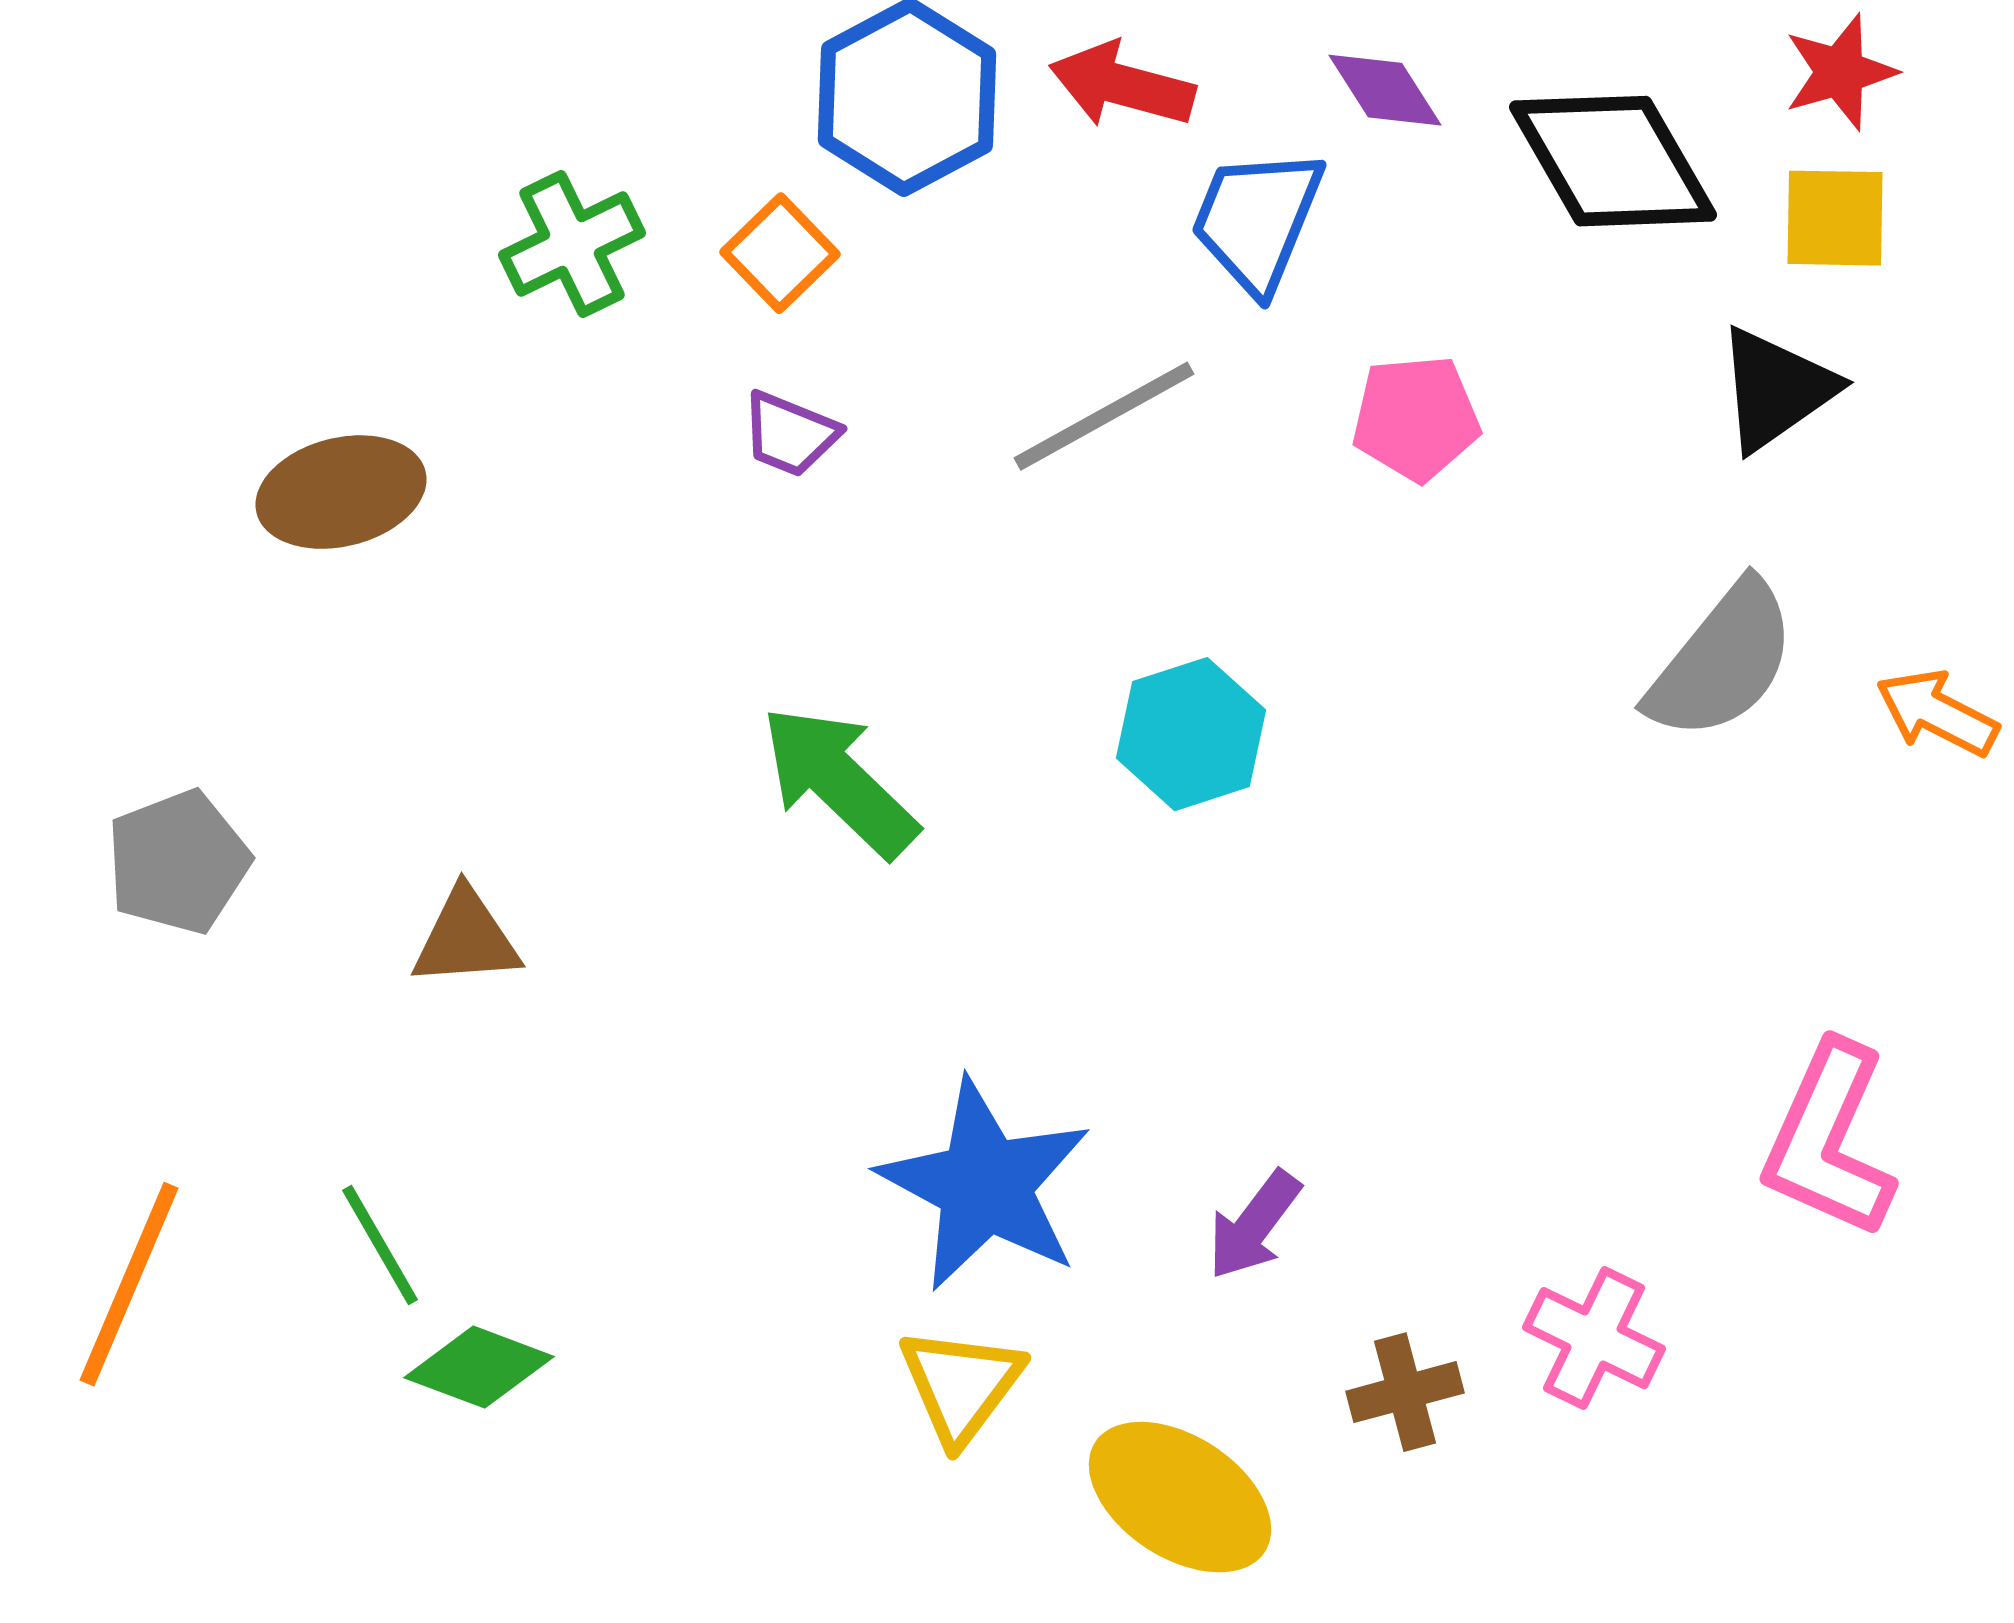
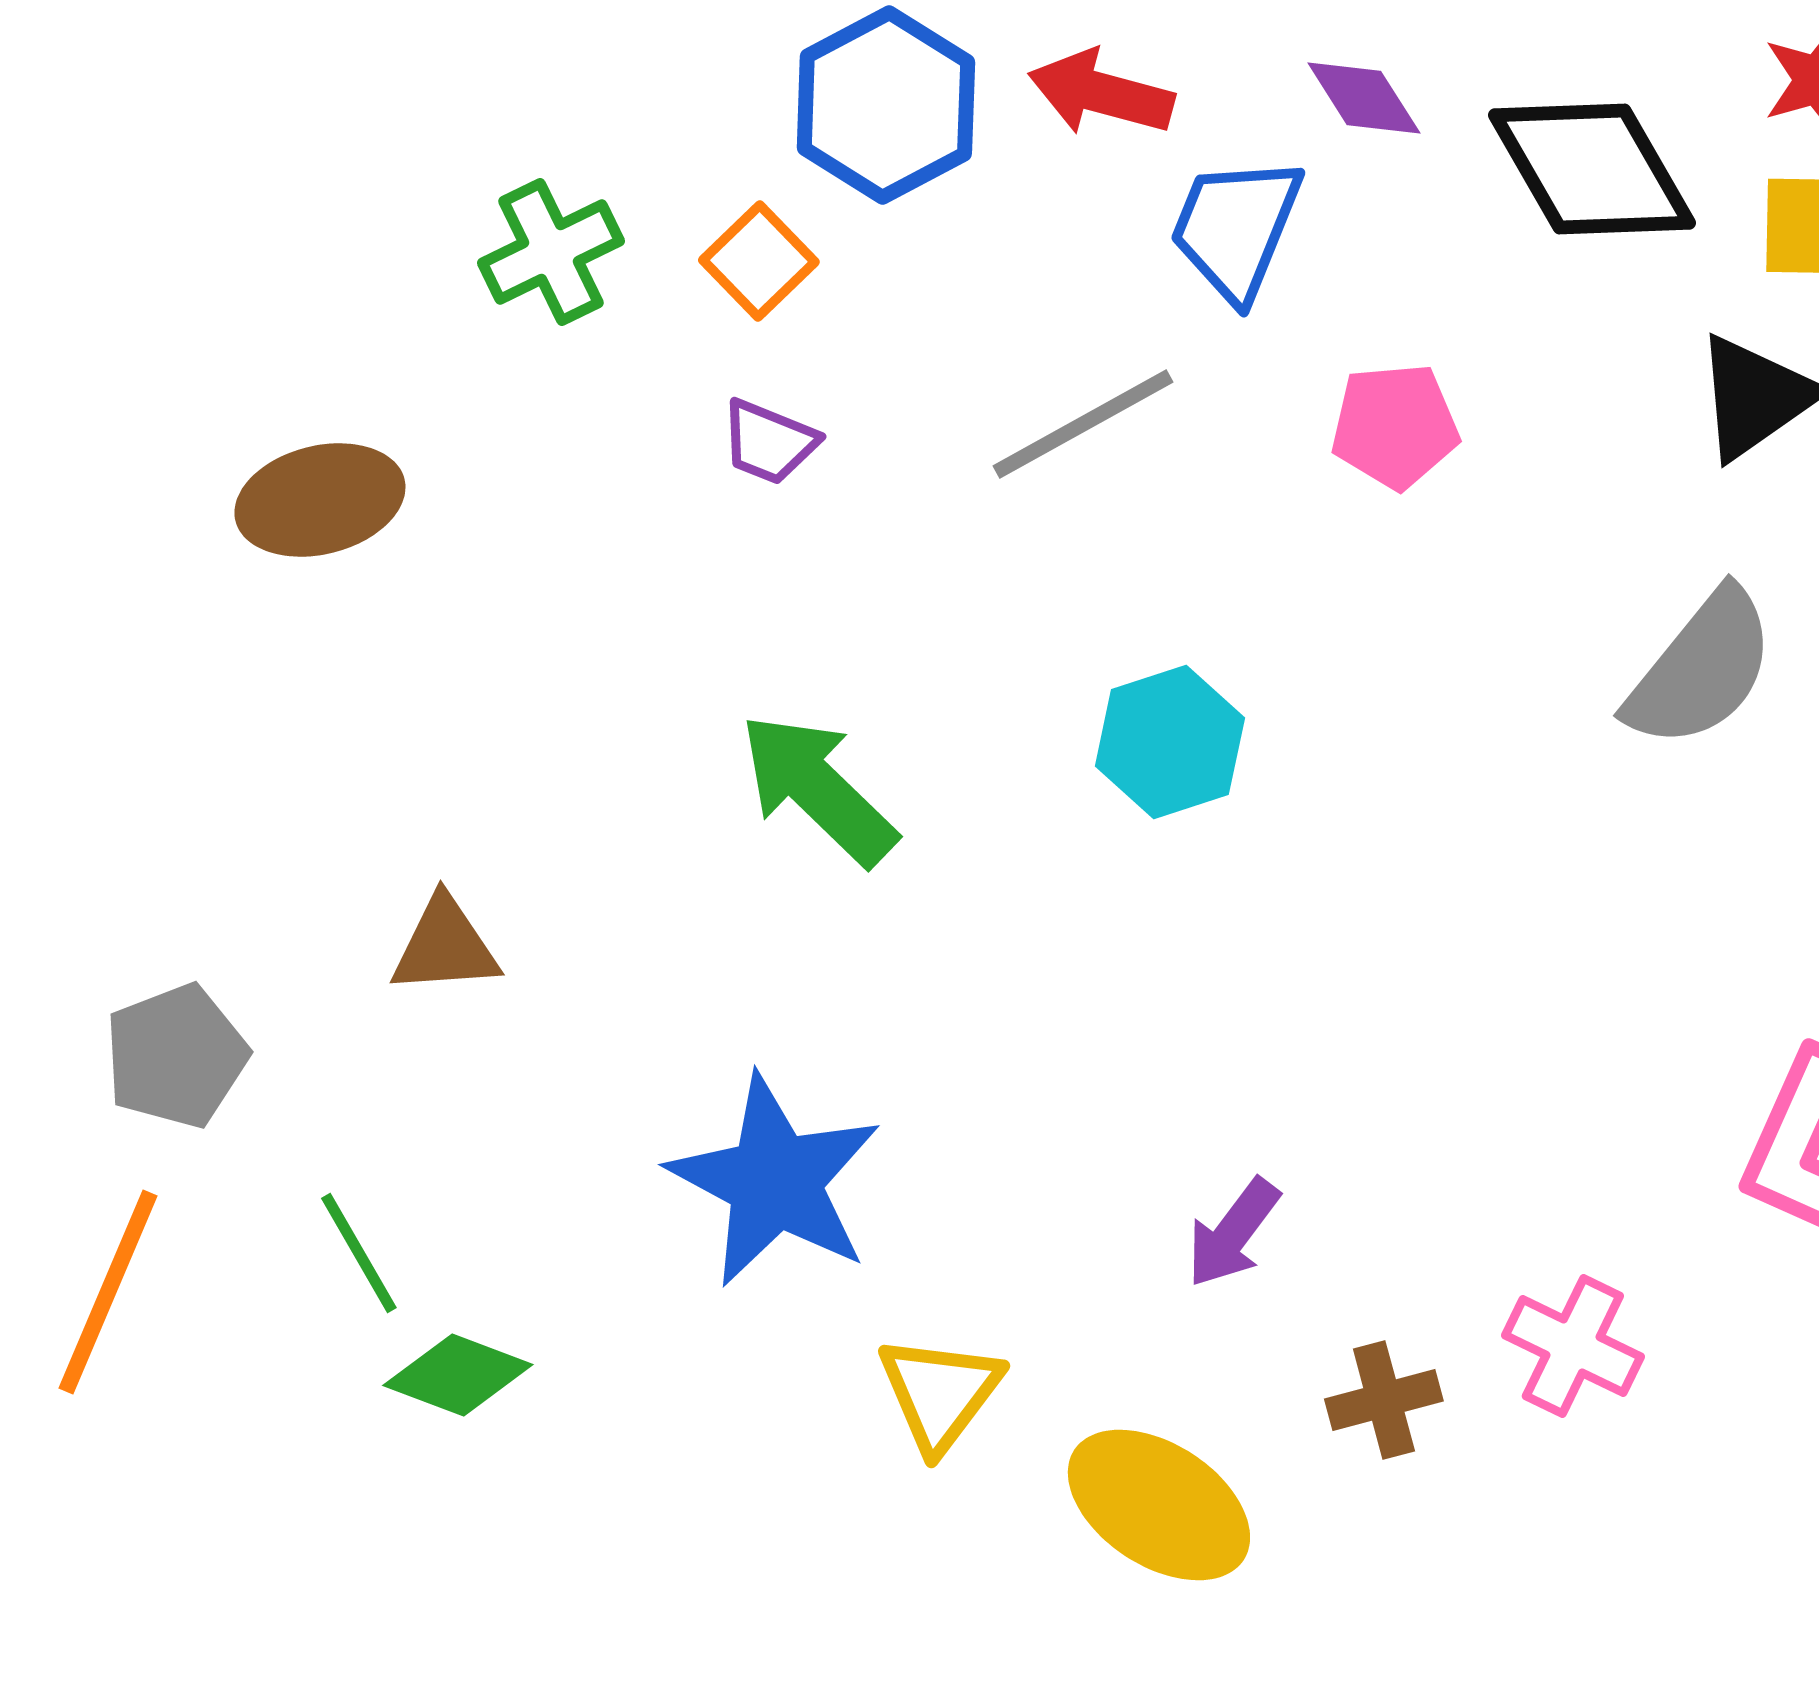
gray pentagon: (178, 862) -> (176, 1056), moved
blue star: (985, 1185) -> (775, 1181), moved

